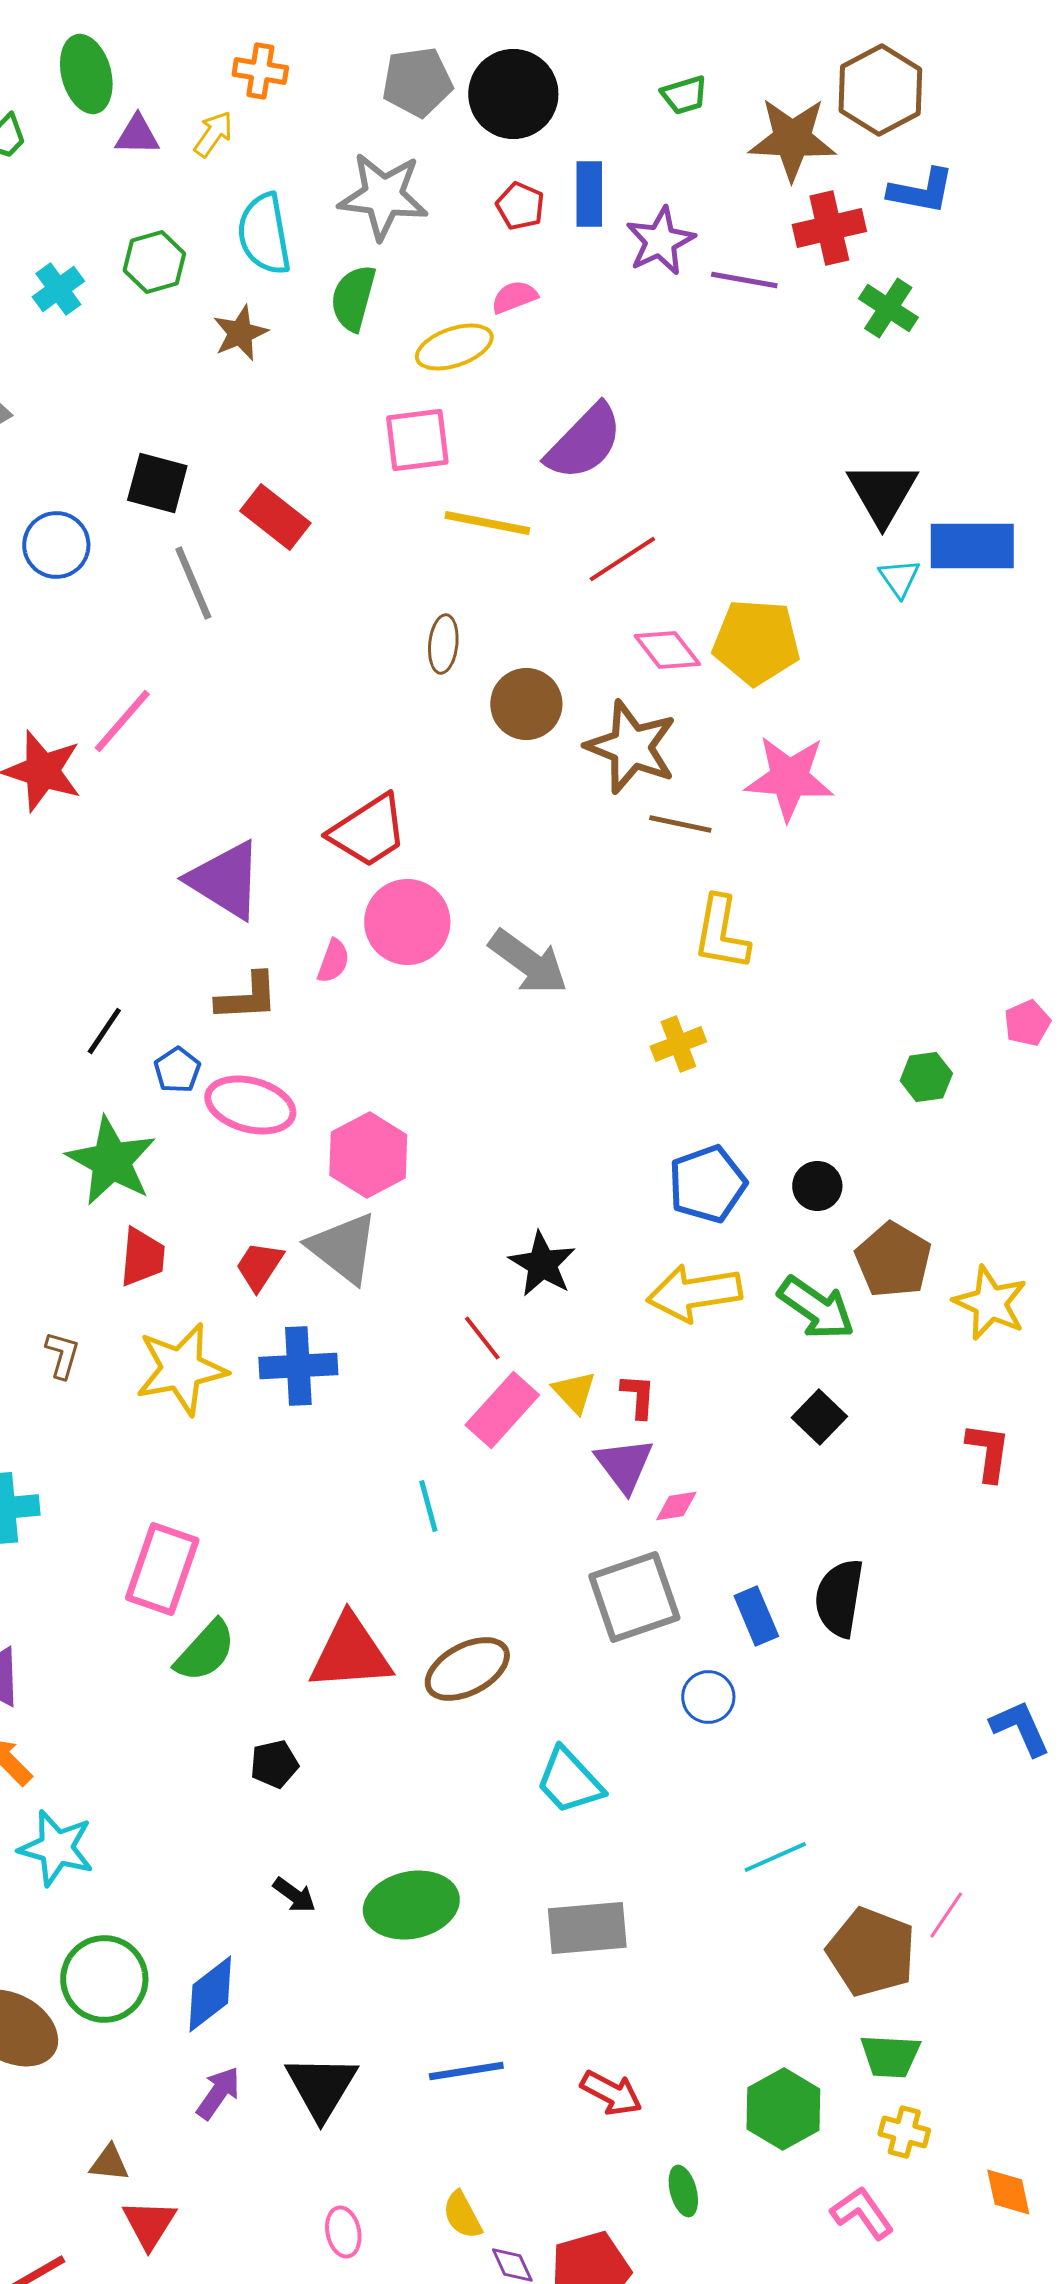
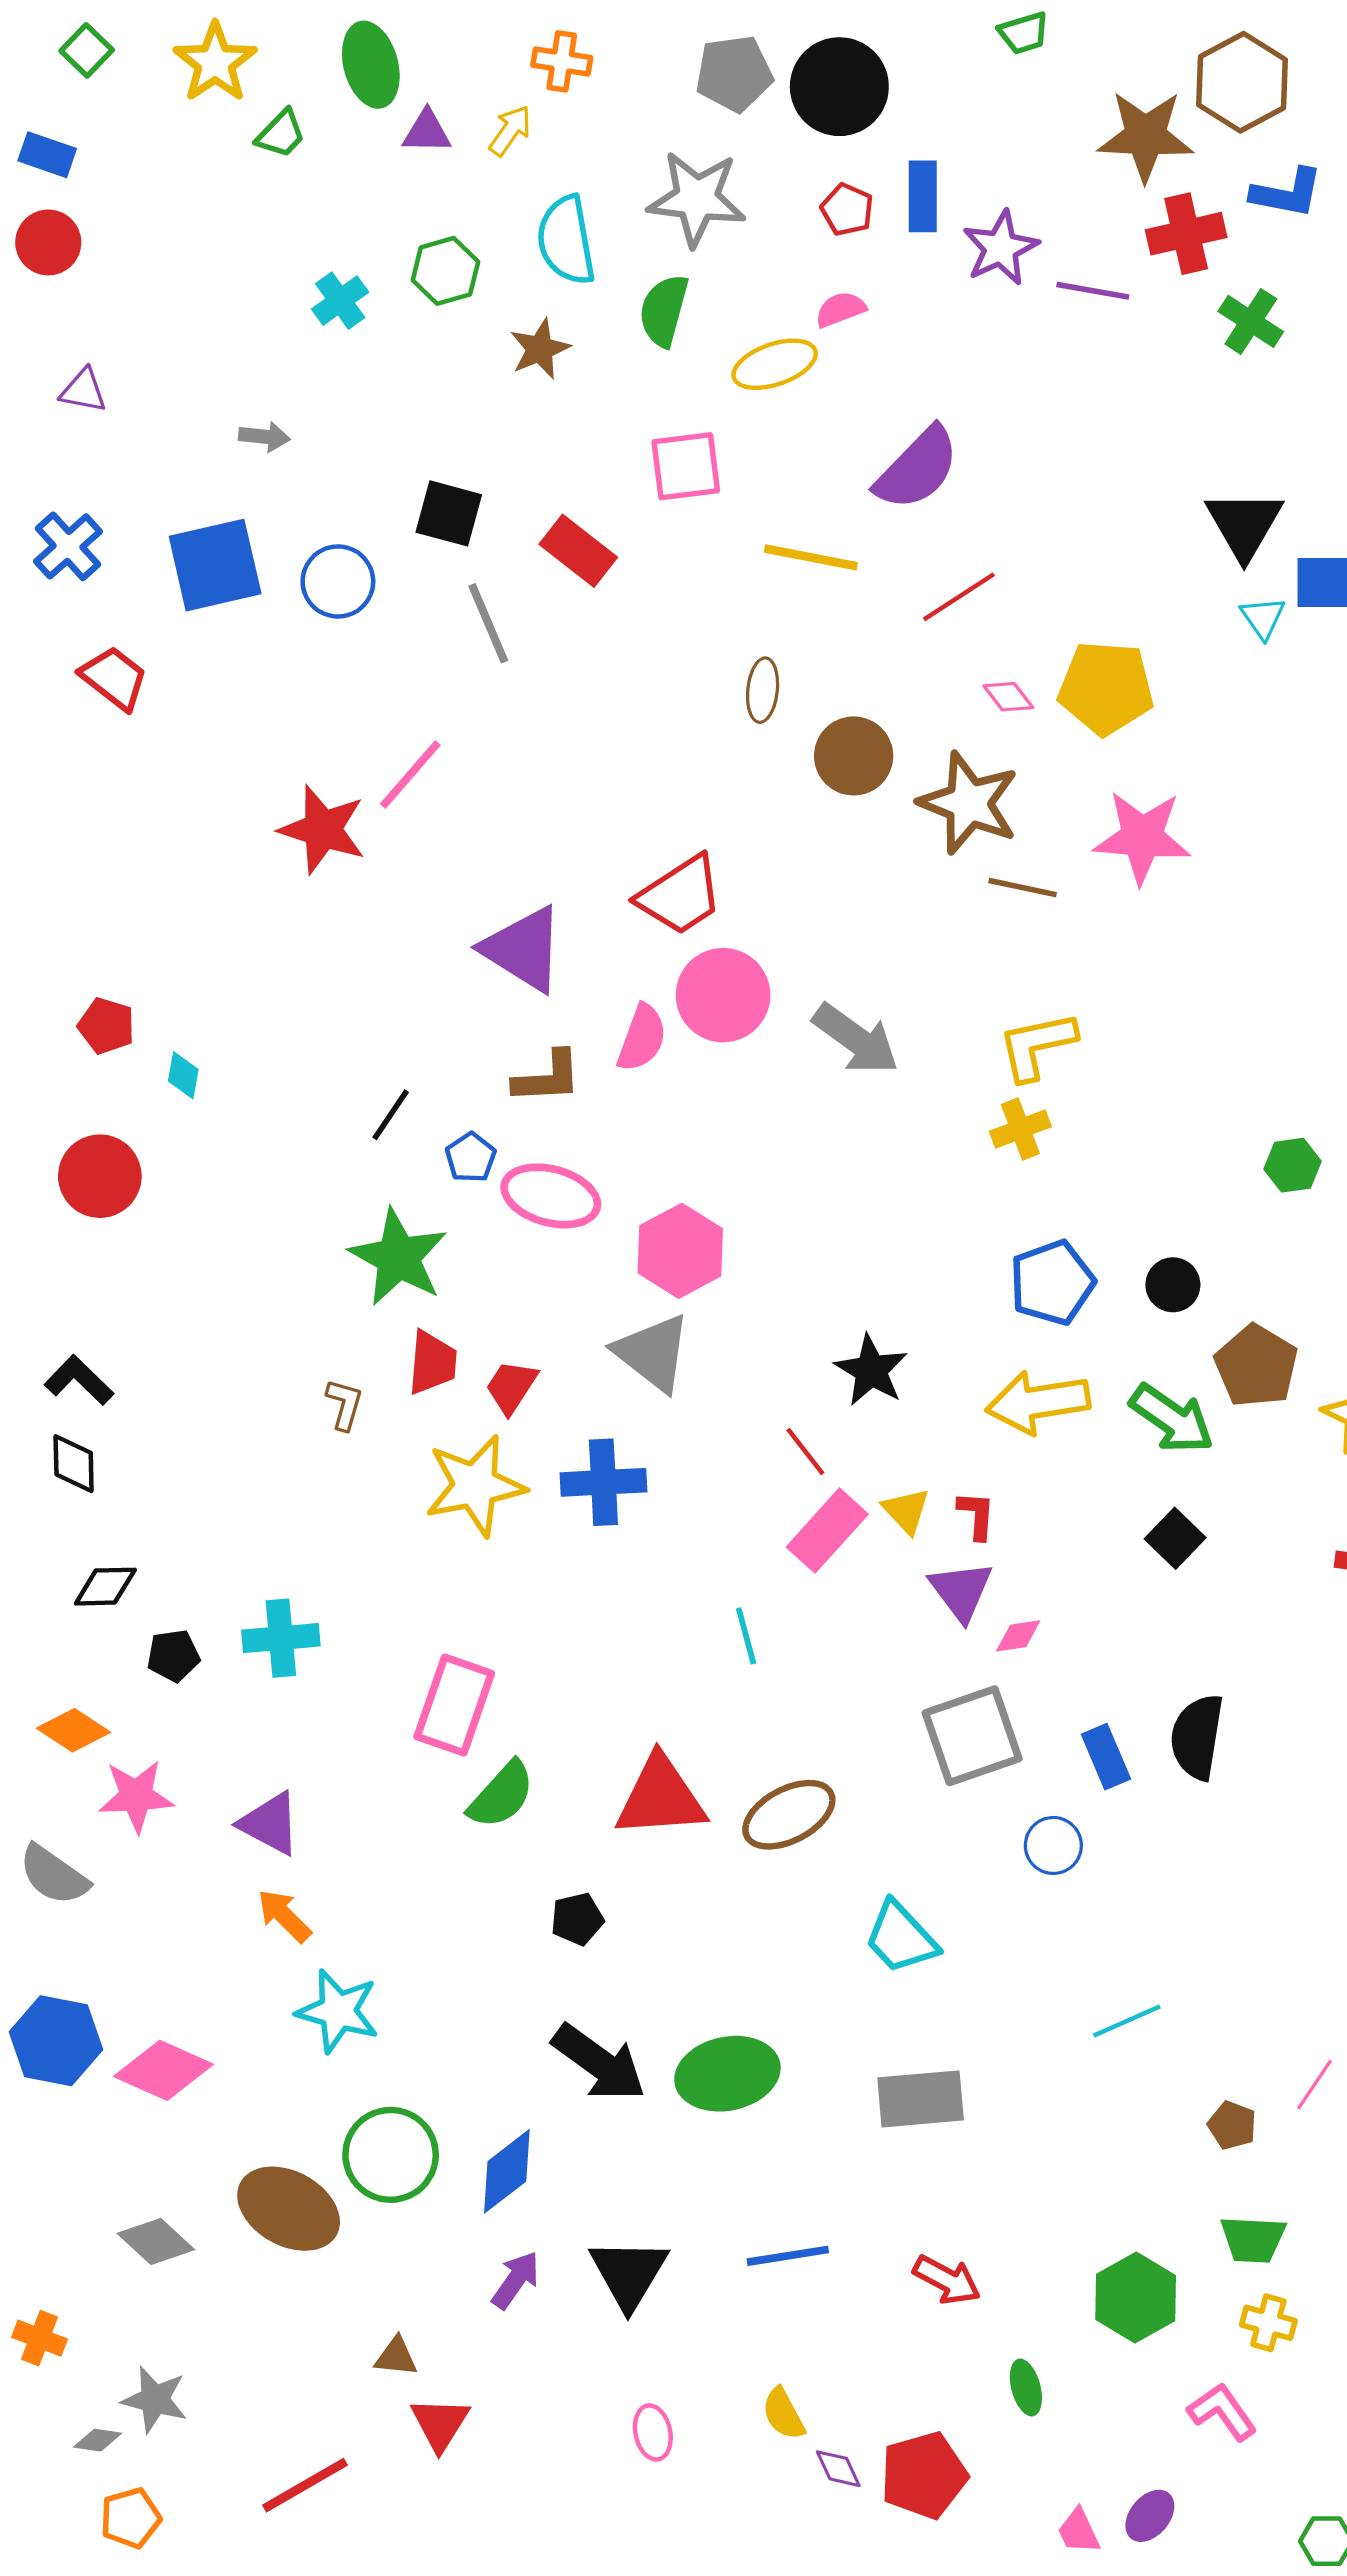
green trapezoid: (684, 95) -> (1024, 33), moved
pink square: (417, 440) -> (686, 466), moved
pink diamond: (667, 650) -> (1008, 697), size x0.7
yellow L-shape: (721, 933) -> (1037, 1046), moved, turned 68
pink semicircle: (333, 961) -> (642, 1038), size x1.4
red trapezoid: (259, 1266) -> (511, 1387), moved
brown L-shape: (62, 1355) -> (345, 1404), moved
black arrow: (294, 1895) -> (599, 2063), size x2.0
brown pentagon: (871, 1952) -> (1232, 2125), size x0.5

